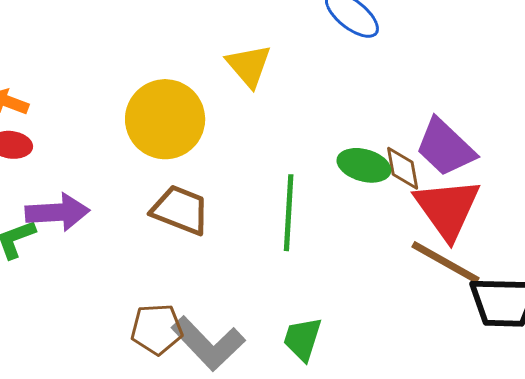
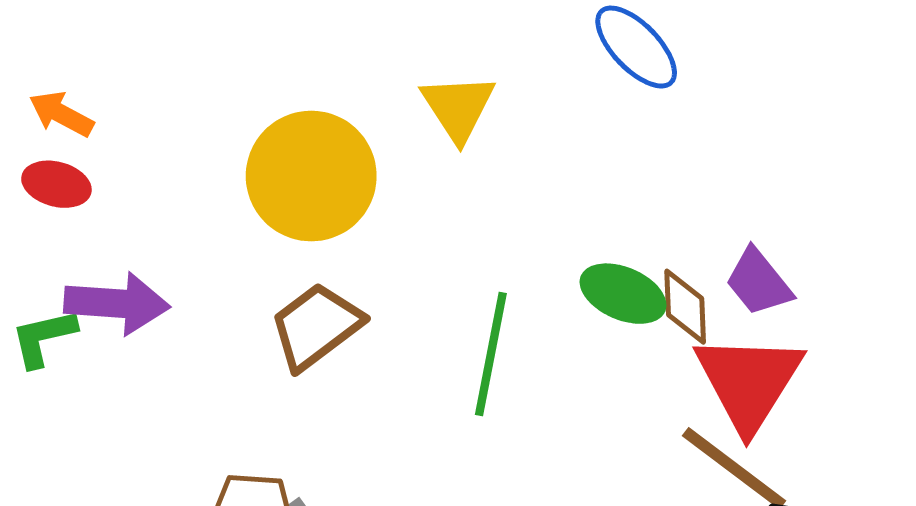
purple trapezoid: (445, 147) -> (759, 282), size x0.7
brown trapezoid: (180, 210) -> (316, 326), turned -66

